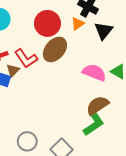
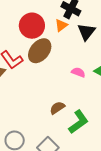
pink semicircle: (94, 73) -> (78, 72), size x0.6
brown semicircle: (97, 105) -> (57, 108), moved, size x0.7

